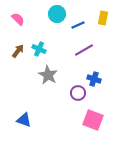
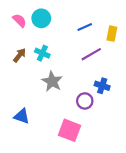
cyan circle: (57, 14) -> (41, 18), moved
yellow rectangle: (103, 18) -> (112, 34), moved
blue triangle: (24, 120) -> (22, 116), moved
pink square: (93, 120) -> (70, 130), moved

